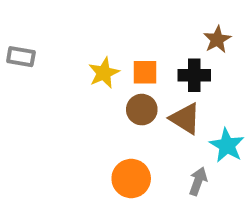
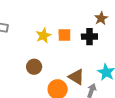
brown circle: (142, 110) -> (34, 67), moved
brown triangle: (185, 119) -> (76, 77), moved

